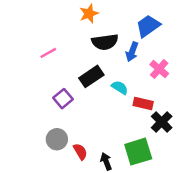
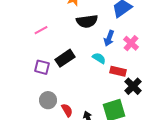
blue arrow: (132, 52) -> (109, 38), moved
black rectangle: (91, 76) -> (65, 58), moved
purple square: (63, 99) -> (42, 67), moved, turned -35

